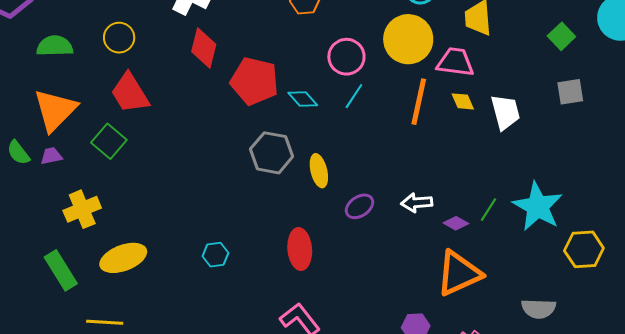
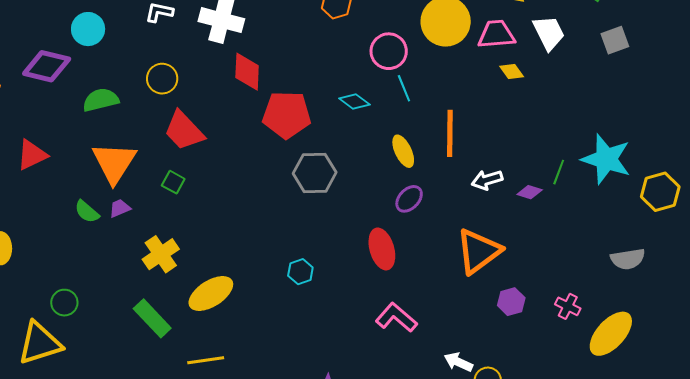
red pentagon: (254, 81) -> (287, 115), moved
cyan line: (354, 96) -> (404, 88), turned -44
orange line: (419, 102) -> (450, 133), moved
white trapezoid: (505, 112) -> (549, 33), moved
green square: (109, 141) -> (173, 182), size x0.7
gray hexagon: (272, 153) -> (315, 173), moved
yellow ellipse: (319, 171) -> (403, 151), moved
purple ellipse: (359, 206) -> (409, 199), moved
orange triangle: (459, 273) -> (479, 251), moved

